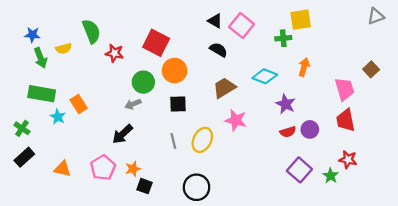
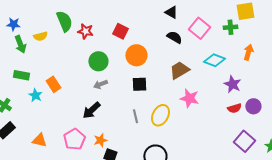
pink square: (242, 25) -> (199, 28), moved
red square: (156, 43) -> (120, 31), size x0.7
red star: (114, 53) -> (85, 31), moved
green circle: (143, 82) -> (98, 61), moved
green rectangle: (42, 94) -> (21, 75), size x0.7

